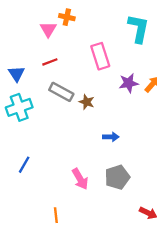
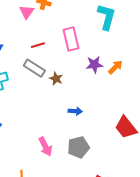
red line: (50, 62) -> (38, 45), moved

